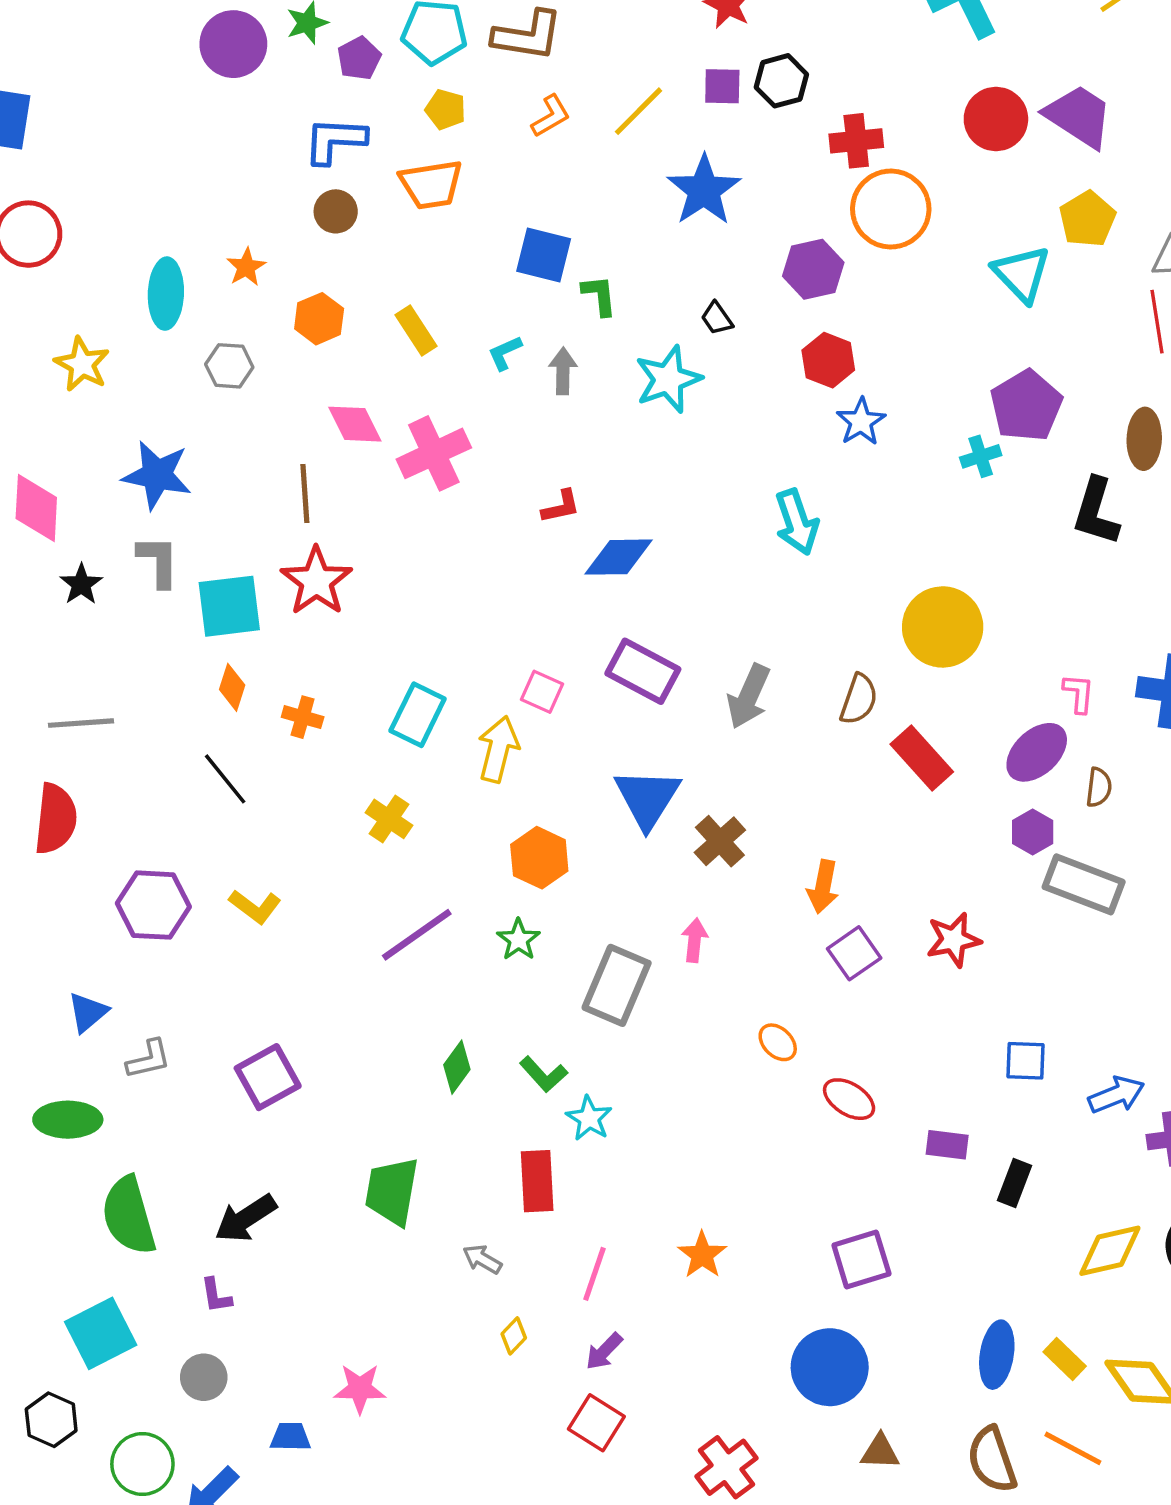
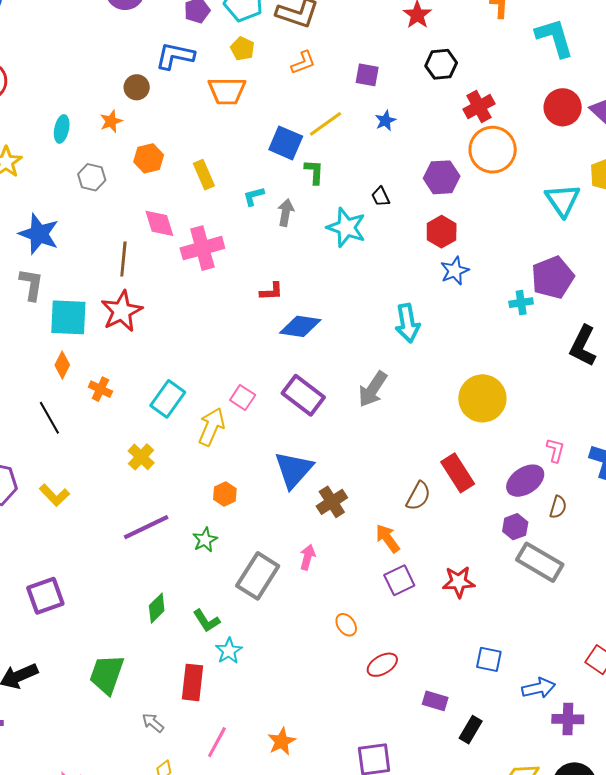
purple square: (722, 86) -> (367, 75), moved
yellow line: (639, 111) -> (325, 124), moved
red cross: (856, 141) -> (479, 107), turned -32
blue star: (704, 190) -> (385, 121), size x0.5
brown circle: (336, 211) -> (137, 87), moved
cyan ellipse: (166, 294) -> (62, 129), size x0.7
cyan star: (668, 379) -> (346, 227), turned 30
gray arrow: (749, 696) -> (373, 389), moved
brown semicircle: (859, 699) -> (418, 496), moved
orange hexagon: (539, 858) -> (225, 494), size x0.7
orange arrow: (823, 887) -> (388, 538), turned 124
red ellipse: (849, 1099) -> (382, 665), turned -72

